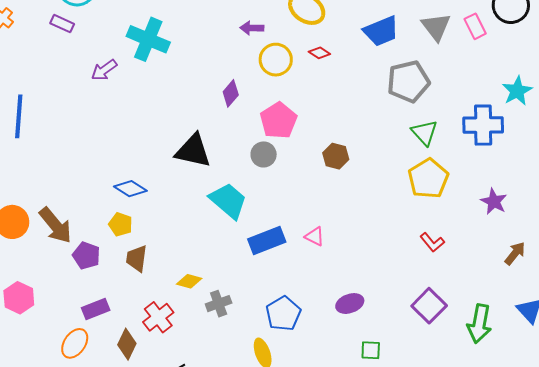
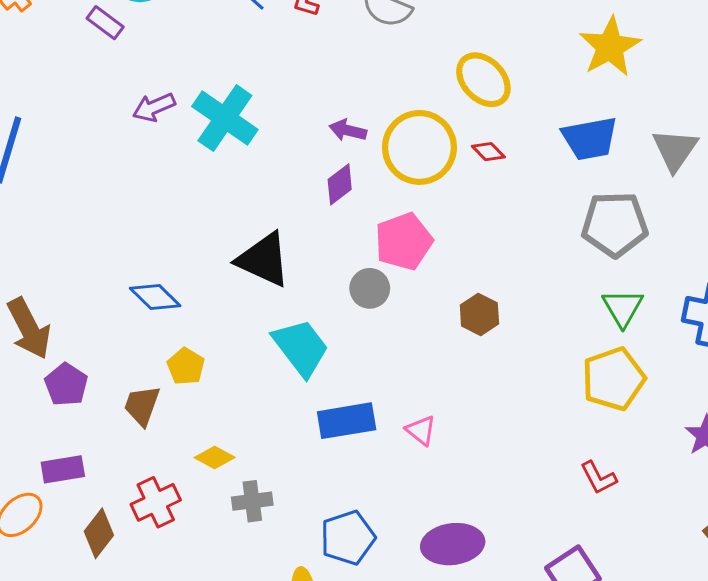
purple arrow: (252, 28) -> (348, 130), moved
cyan cross: (148, 39) -> (225, 118), moved
yellow circle: (276, 60) -> (419, 147), size x1.4
yellow pentagon: (121, 224) -> (186, 366), moved
purple ellipse: (350, 304) -> (453, 544), size x1.4

